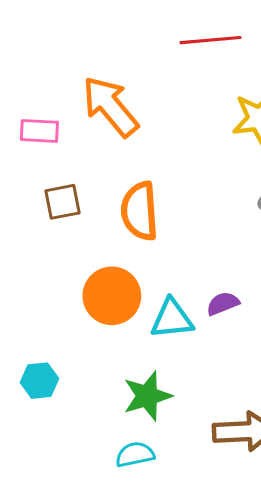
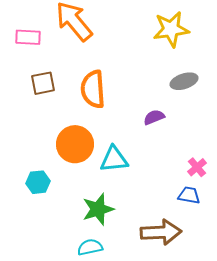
purple semicircle: (223, 304) -> (154, 117), moved
cyan hexagon: (39, 381) -> (38, 182), moved

